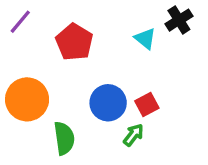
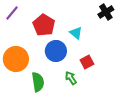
cyan triangle: (145, 39) -> (76, 33), moved
blue circle: (108, 103) -> (56, 51), moved
green arrow: (133, 135) -> (71, 78), moved, turned -72

